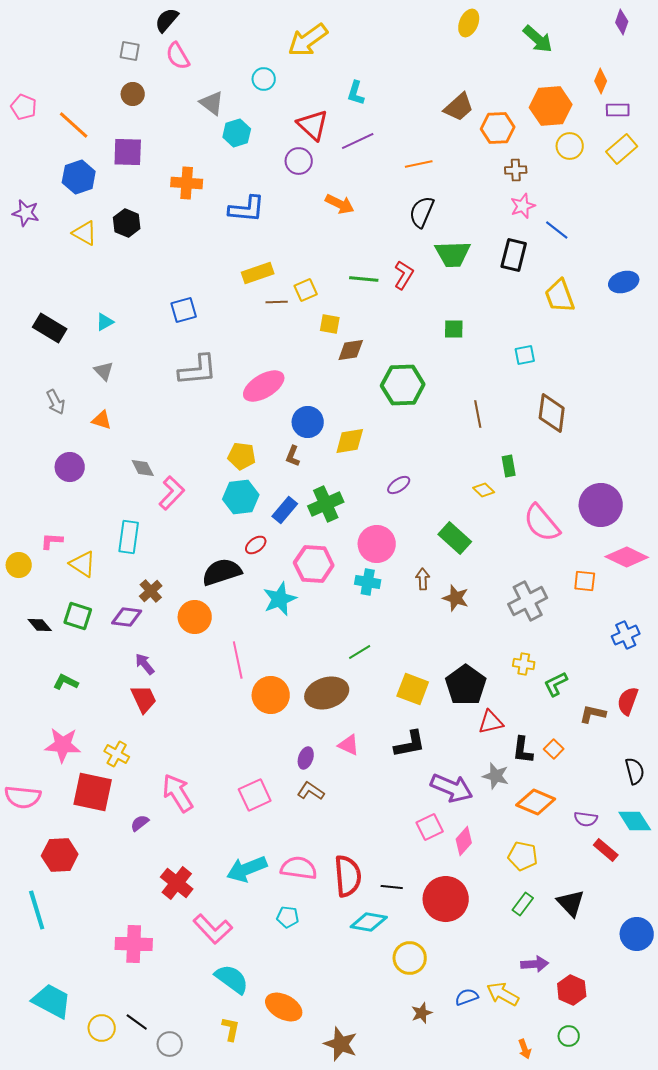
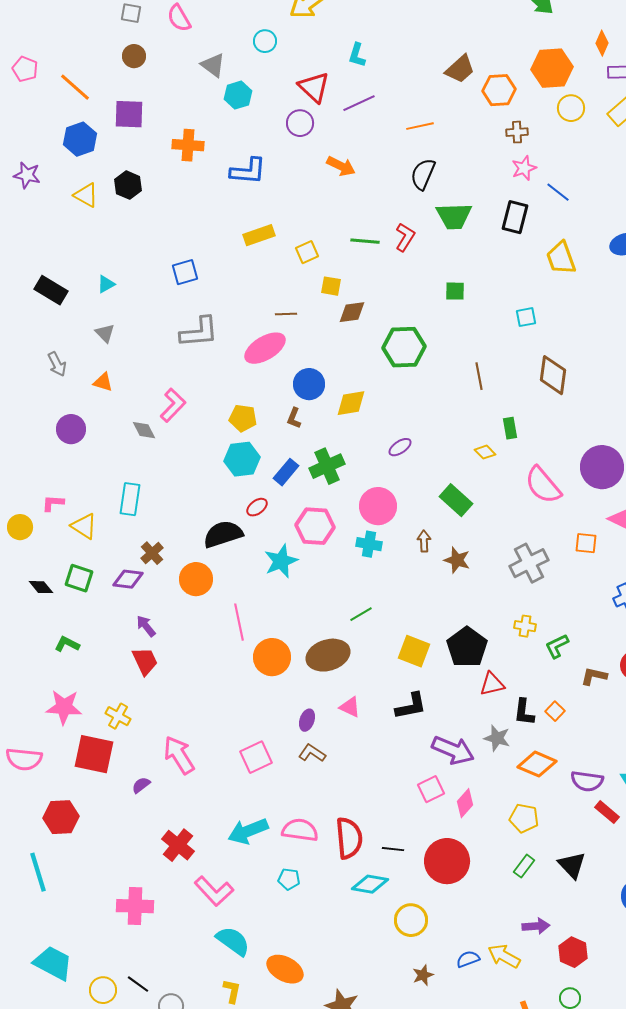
brown line: (277, 302) -> (286, 314), moved
pink L-shape: (172, 493) -> (173, 405), moved
purple semicircle: (586, 819) -> (587, 781), size x1.4

